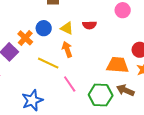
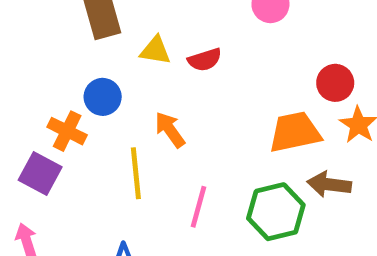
yellow triangle: (67, 28) -> (155, 50), moved
yellow line: (48, 63) -> (136, 173), turned 75
pink line: (70, 84) -> (198, 207), turned 66

